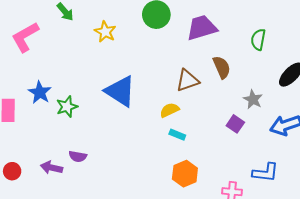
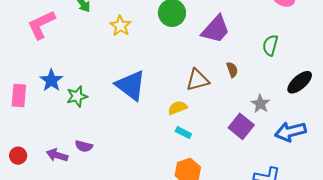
purple trapezoid: (202, 28) -> (216, 29), turned 144
brown semicircle: (222, 67) -> (232, 70), size x0.7
purple square: (235, 124) -> (241, 126), size x1.4

